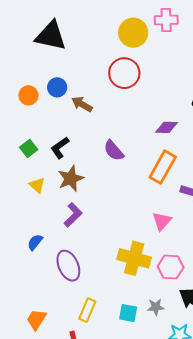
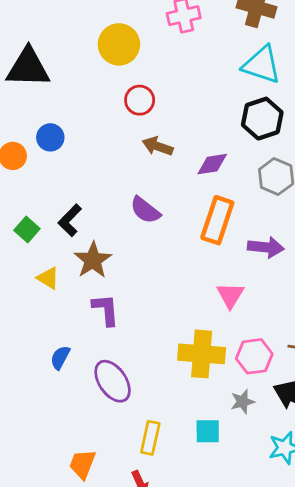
yellow circle: (133, 33) -> (119, 44), moved
red circle: (124, 73) -> (140, 100), size x0.7
brown arrow: (82, 104) -> (158, 146), moved
purple L-shape: (73, 215) -> (106, 310), turned -40
gray star: (156, 307) -> (243, 402), moved

